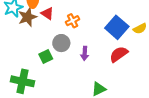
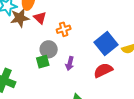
green square: (46, 57) -> (43, 62), moved

